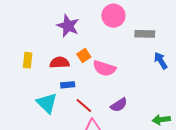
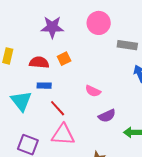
purple star: (68, 26) -> (52, 27), turned -30
pink semicircle: (104, 68) -> (93, 91), moved, size x0.7
purple semicircle: (119, 105) -> (107, 116), moved

